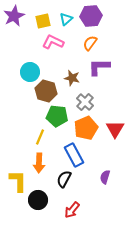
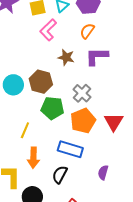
pink L-shape: (53, 42) -> (48, 30), turned -70
cyan circle: (30, 72) -> (13, 85), moved
brown star: (72, 78) -> (66, 57), moved
yellow line: (40, 137) -> (25, 130), moved
blue rectangle: (74, 155) -> (70, 149), turned -45

